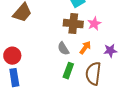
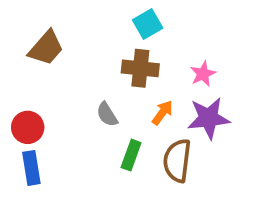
pink star: (94, 24) -> (203, 74), moved
gray semicircle: (63, 49) -> (107, 114), moved
purple star: (110, 51) -> (209, 118), size x1.6

